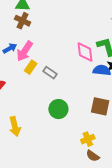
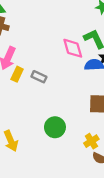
green circle: (58, 109) -> (55, 127), moved

